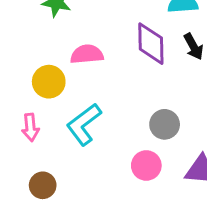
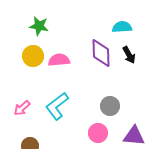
yellow circle: (49, 82) -> (33, 56), moved
pink arrow: (30, 127) -> (22, 108), turned 54

